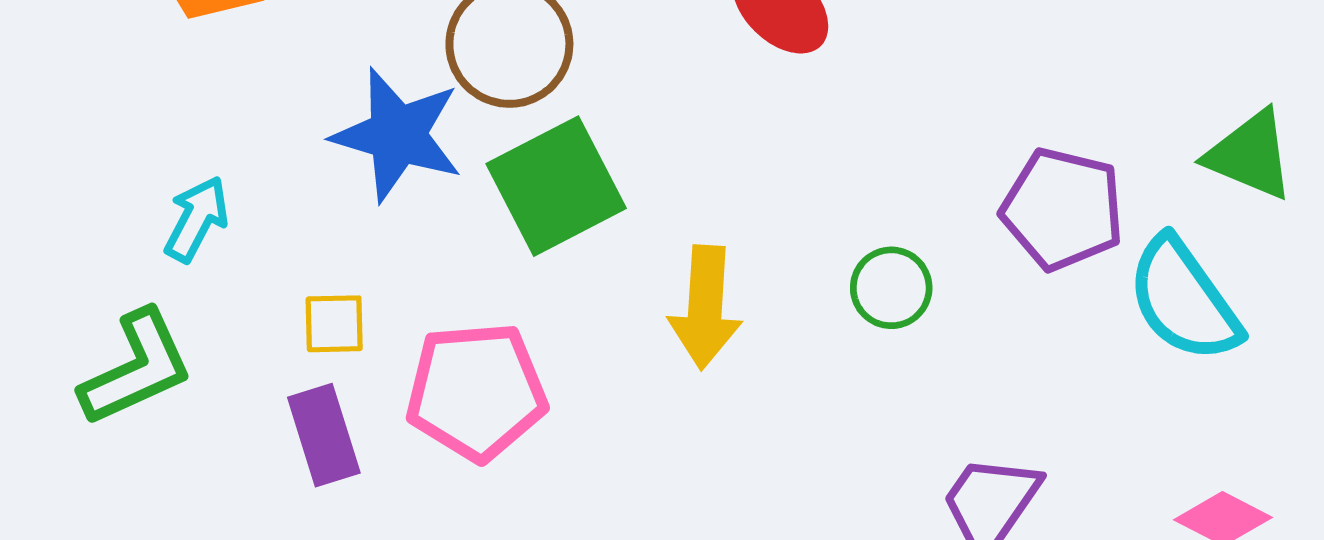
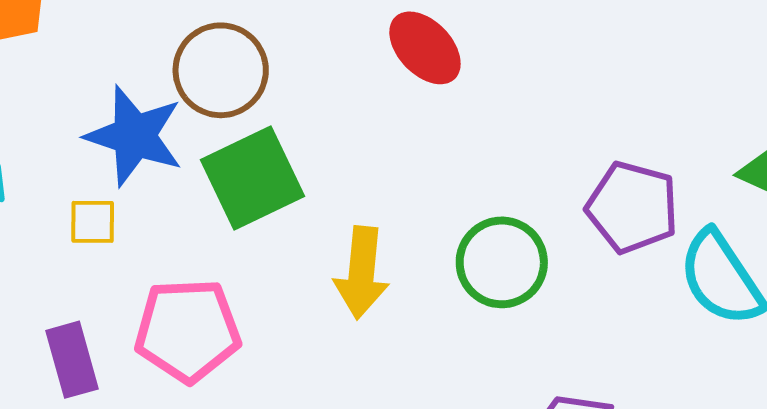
green circle: (891, 288) -> (502, 262), size x1.5
yellow square: (334, 324) -> (93, 222), moved

